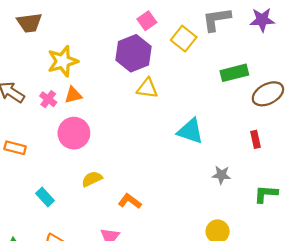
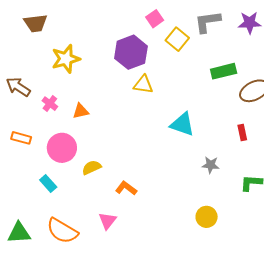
pink square: (147, 21) -> (155, 19), moved
orange triangle: (73, 95) -> (81, 111), moved
pink cross: (48, 99) -> (50, 104), moved
pink circle: (74, 133) -> (62, 148), moved

